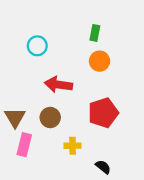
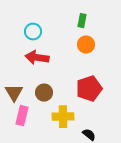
red arrow: (58, 85) -> (37, 58), moved
yellow cross: (73, 146) -> (63, 117), size x1.5

